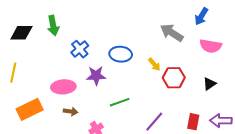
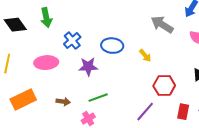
black diamond: (21, 33) -> (15, 25), turned 55
red hexagon: (174, 78) -> (164, 86), moved
pink ellipse: (63, 87) -> (46, 63), moved
green line: (120, 102) -> (98, 98), moved

